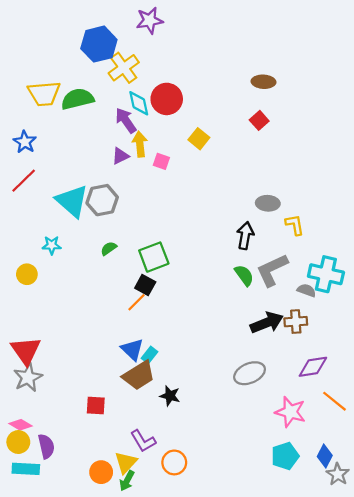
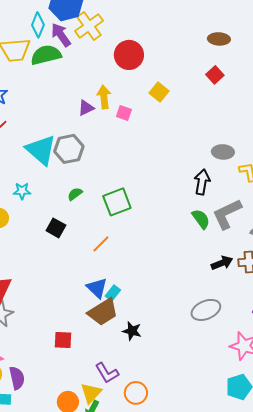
cyan diamond: (139, 103) -> (38, 25), moved, turned 35
purple arrow: (126, 120) -> (61, 35), moved
black square: (145, 285) -> (56, 228), moved
black arrow: (267, 323) -> (222, 263), size x0.7

